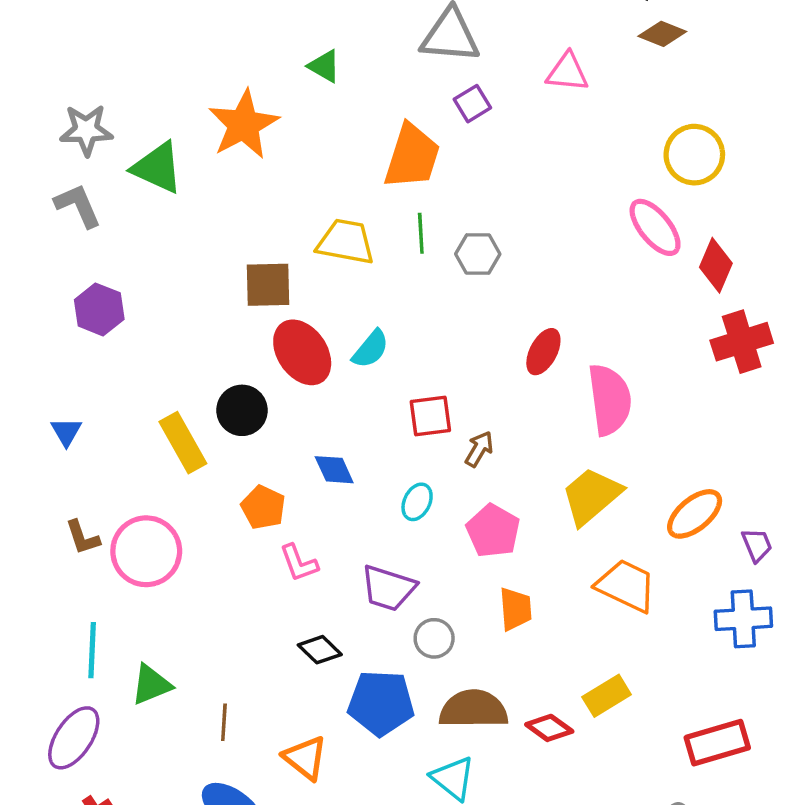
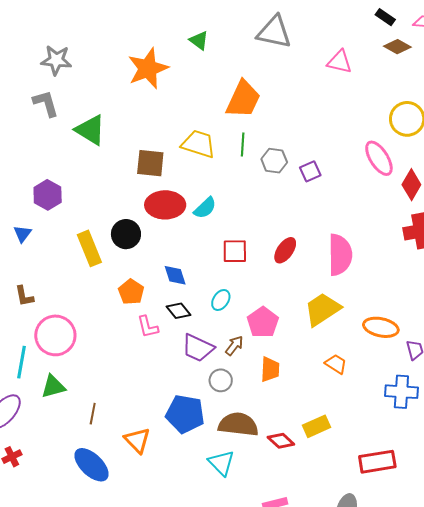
purple square: (472, 104) -> (310, 171), moved
green triangle: (157, 168) -> (90, 130), moved
purple hexagon: (99, 309) -> (48, 195), moved
red ellipse: (302, 352) -> (165, 205), turned -63
red ellipse: (543, 352) -> (285, 250), moved
brown arrow: (479, 449) -> (234, 346), moved
orange ellipse: (695, 514) -> (381, 327), turned 44
pink circle: (146, 551) -> (55, 335), moved
orange trapezoid: (626, 586) -> (336, 364), size x0.6
black diamond: (320, 650) -> (179, 311), moved

